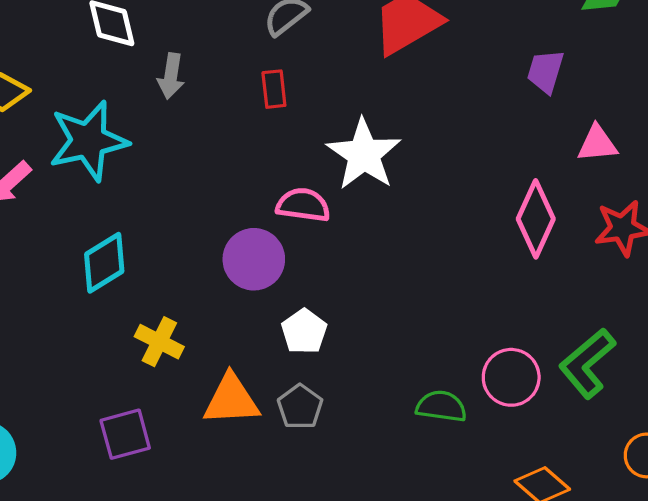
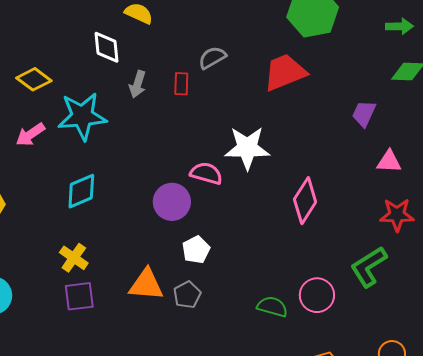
red rectangle: (274, 89) -> (181, 84), moved
white star: (364, 154) -> (247, 148), turned 30
pink diamond: (536, 219) -> (305, 201), moved
yellow cross: (159, 342) -> (74, 258), moved
green L-shape: (587, 363) -> (369, 267), moved

